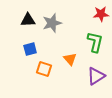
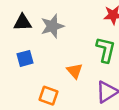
orange square: (44, 69) -> (49, 96), moved

